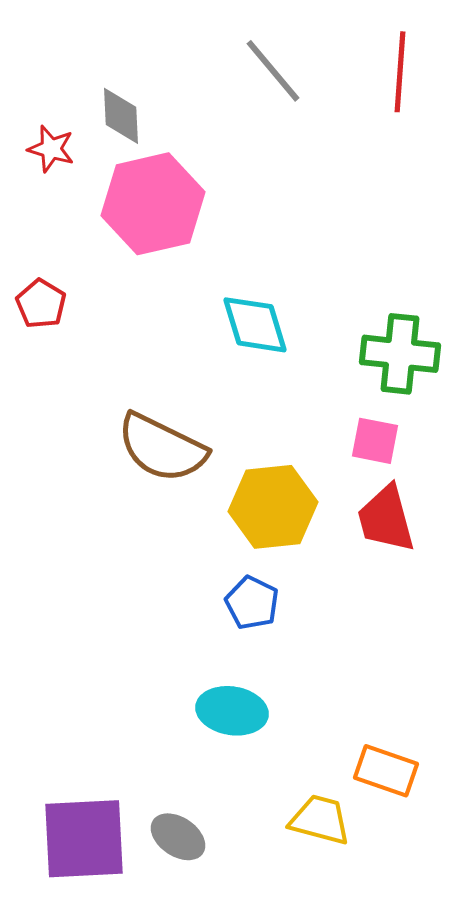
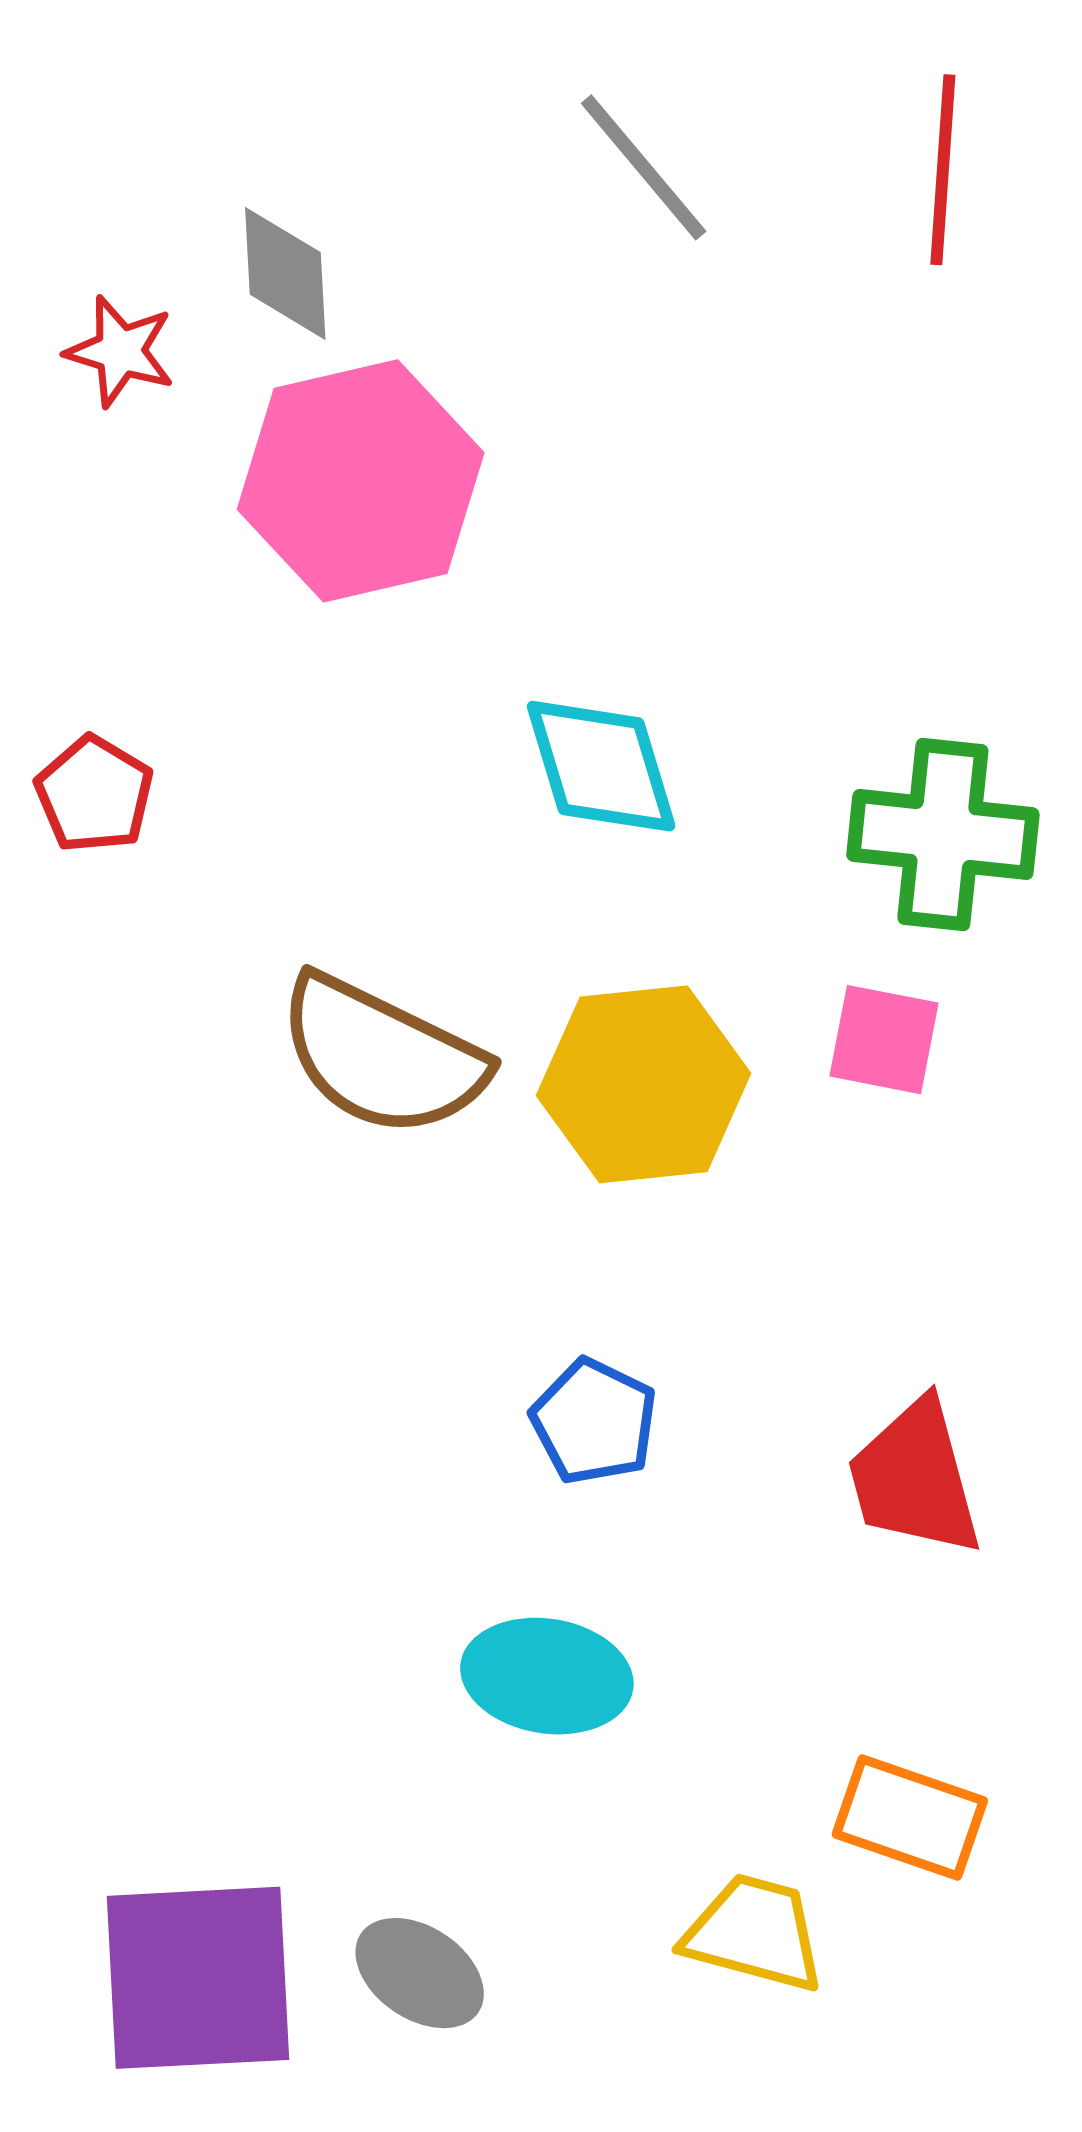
red pentagon: (41, 304) -> (94, 794), moved
yellow hexagon: (273, 507) -> (644, 1084), moved
red trapezoid: (386, 519) -> (915, 1478), moved

